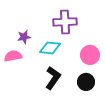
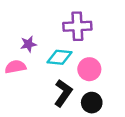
pink circle: (90, 55) -> (89, 69), moved
black circle: (86, 82) -> (92, 103), moved

